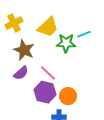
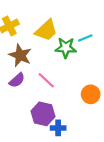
purple hexagon: (45, 92) -> (43, 114), moved
orange circle: (68, 96) -> (91, 94), moved

